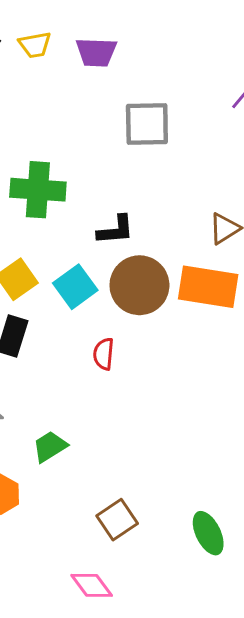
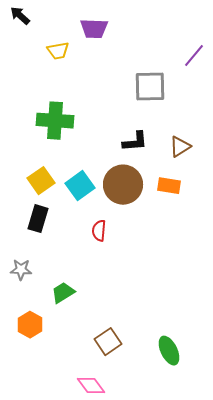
yellow trapezoid: (35, 45) -> (58, 51), moved
gray square: (147, 124) -> (150, 87), moved
black L-shape: (116, 230) -> (135, 142), moved
orange rectangle: (208, 287) -> (169, 186), size x0.6

